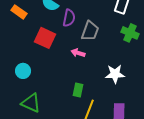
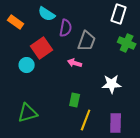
red square: (45, 38) -> (42, 48), turned 30
cyan circle: (23, 71) -> (27, 65), moved
green triangle: (31, 103) -> (28, 113), turned -40

